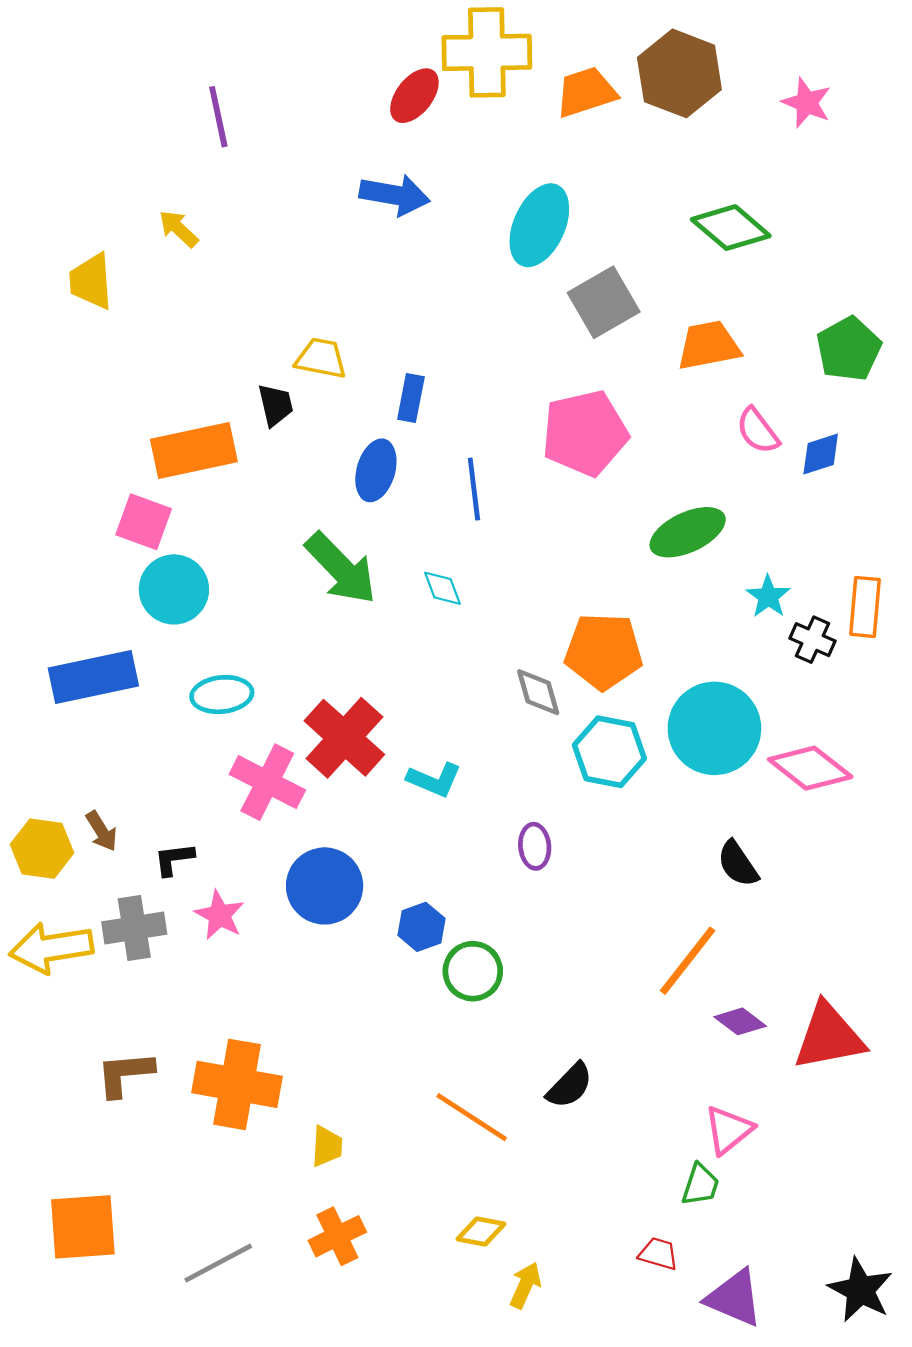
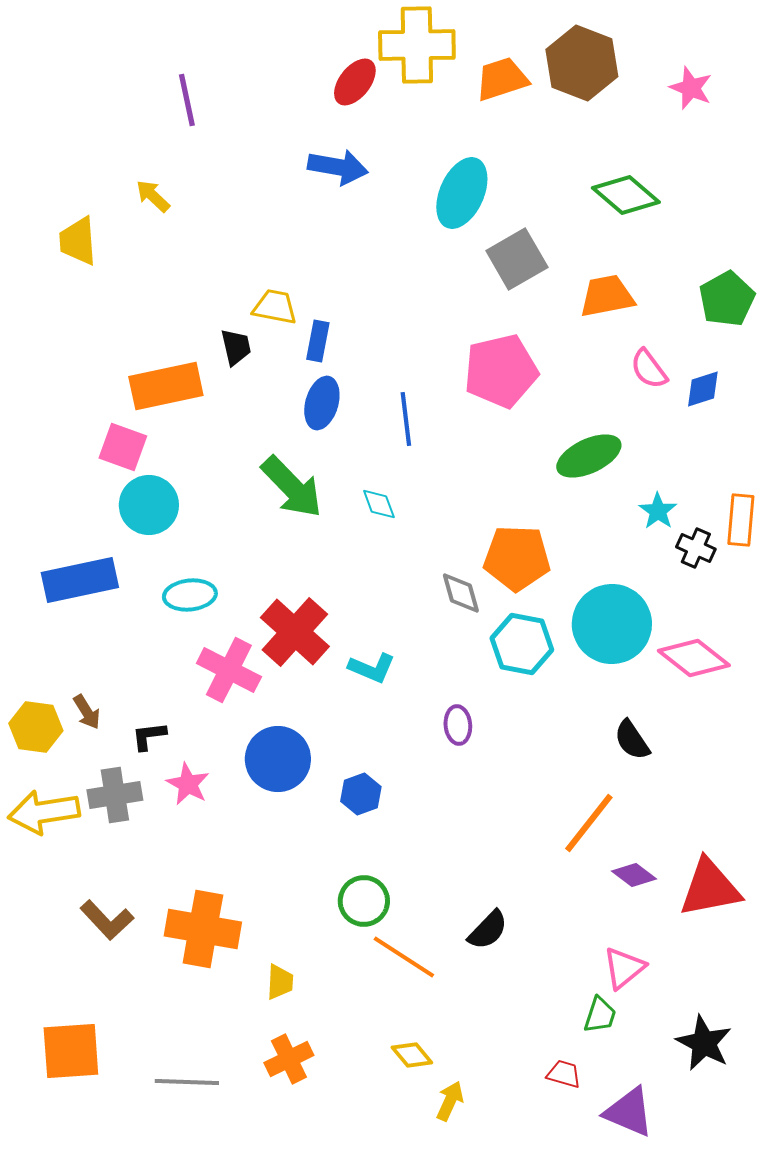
blue rectangle: (411, 398) -> (318, 341), moved
green circle: (473, 971) -> (364, 901), moved
brown L-shape: (125, 1074) -> (107, 920), turned -128
yellow diamond: (481, 1232) -> (412, 1055), turned 39
gray line: (218, 1263) -> (187, 1082), turned 30
black star: (860, 1290) -> (704, 1043), moved

